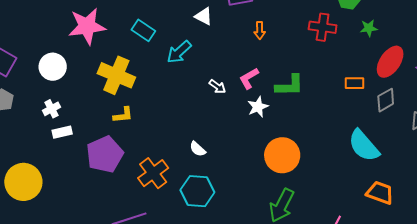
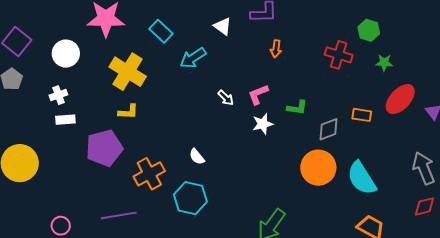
green L-shape: (289, 86) -> (297, 108), size x0.7
gray diamond: (386, 100) -> (329, 129), moved
orange circle: (282, 155) -> (318, 168), moved

